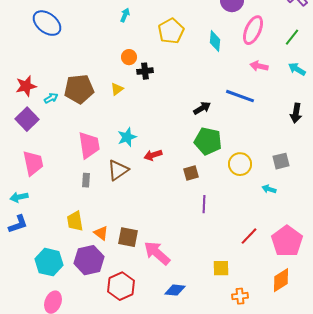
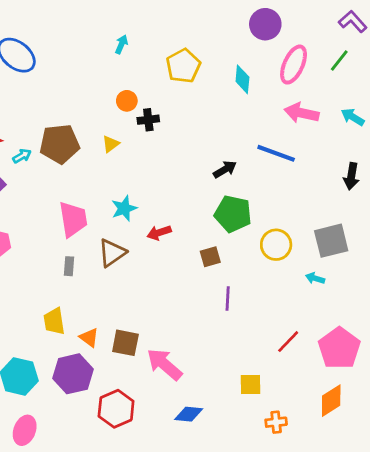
green line: (292, 37) -> (339, 61), moved
pink arrow: (259, 66) -> (302, 113), size x1.4
gray square: (281, 161) -> (331, 241), size x1.5

